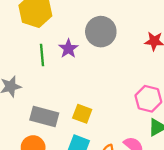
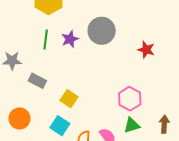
gray rectangle: (44, 117) -> (37, 81), moved, size x0.7

